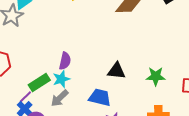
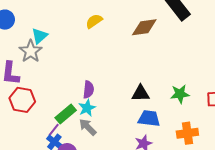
blue trapezoid: (100, 97) -> (149, 118), moved
gray arrow: (60, 98) -> (88, 127), turned 96

